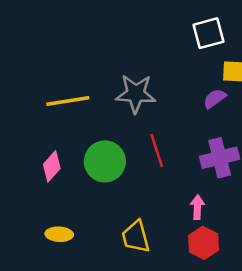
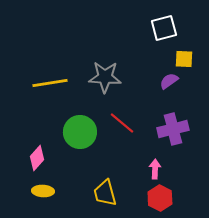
red line: (157, 150) -> (122, 123), turned -32
pink diamond: (52, 166) -> (37, 158), moved

